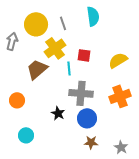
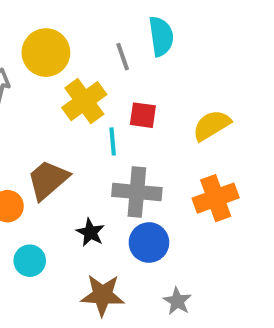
gray line: (63, 23) -> (123, 57), moved
brown trapezoid: (37, 69) -> (48, 180), moved
cyan circle: (26, 135) -> (30, 261), moved
brown star: (91, 142) -> (102, 295), moved, size x1.5
gray star: (121, 147) -> (177, 301), moved

